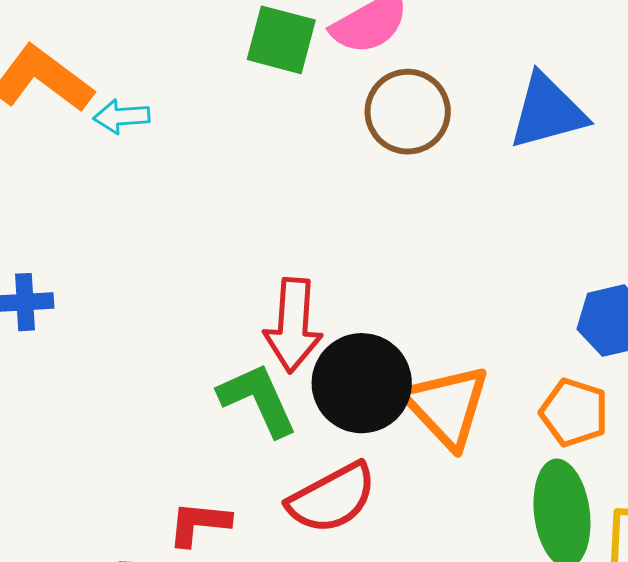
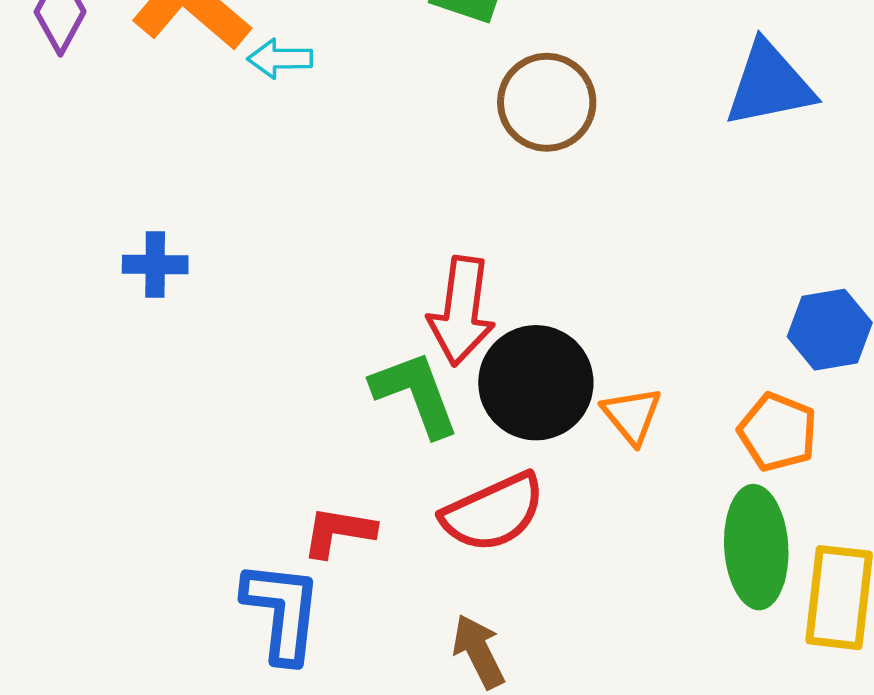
brown circle: (408, 112) -> (547, 102), moved
orange triangle: (447, 406) -> (632, 415), size x0.6

